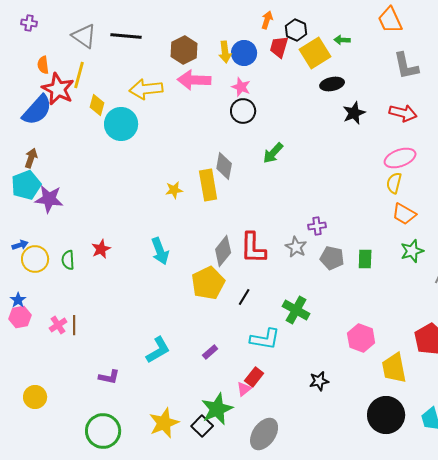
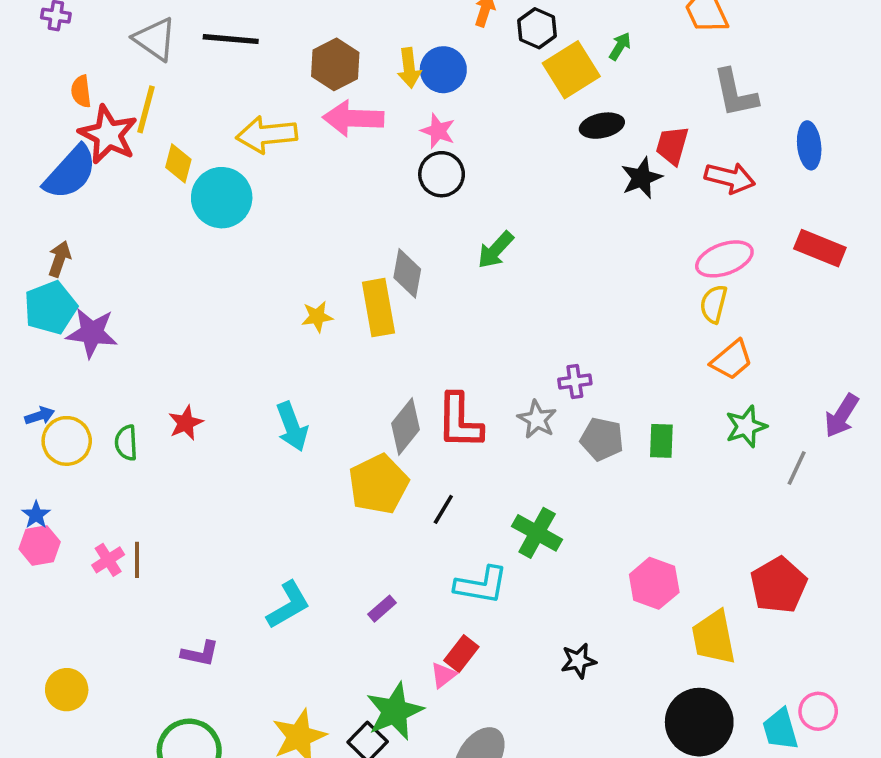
green arrow: (342, 40) -> (620, 46), turned 119
red trapezoid: (279, 47) -> (672, 145), moved
orange trapezoid: (404, 214) -> (732, 360), turned -70

